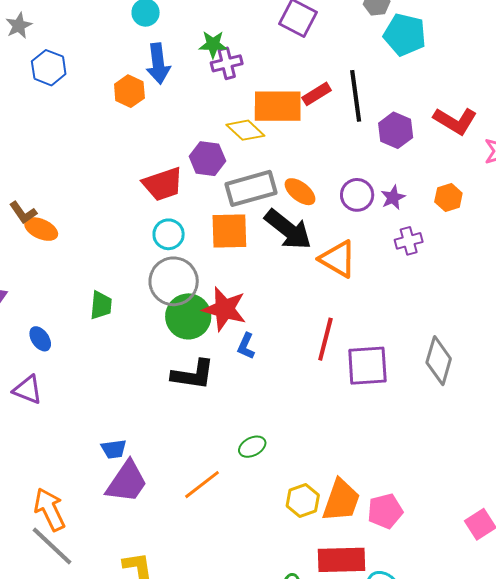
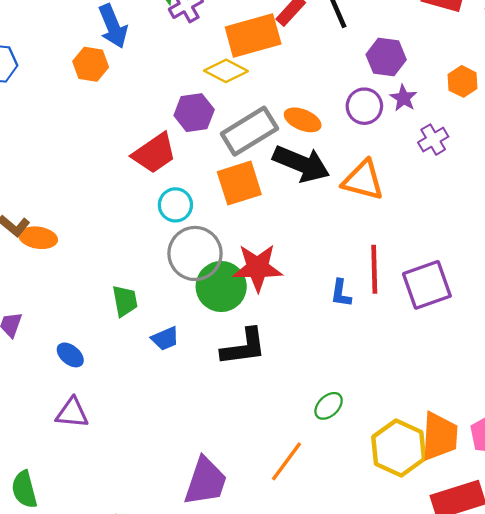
purple hexagon: (396, 130) -> (386, 57), moved
blue L-shape: (246, 346) -> (341, 293), moved
blue trapezoid: (114, 449) -> (165, 339), moved
yellow hexagon: (303, 501) -> (399, 448), size x1.5

